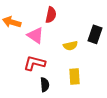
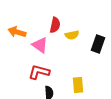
yellow semicircle: (70, 46) -> (72, 35), moved

